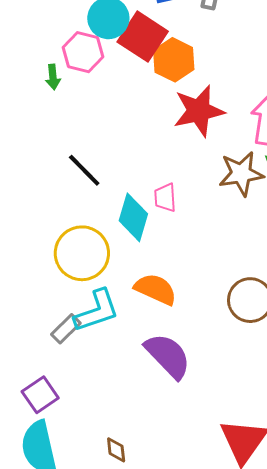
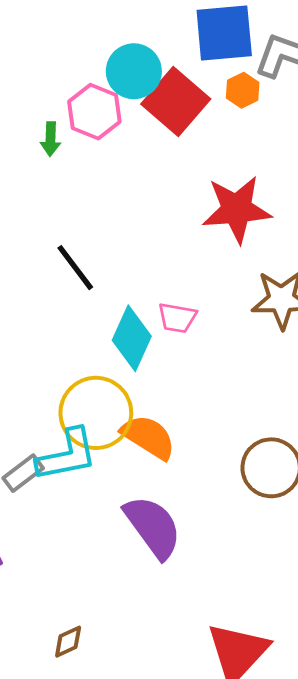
orange hexagon: (174, 60) -> (243, 90), moved, size x0.6
pink trapezoid: (165, 198) -> (177, 318), turned -84
yellow circle: (82, 253) -> (96, 413), moved
brown diamond: (116, 450) -> (68, 642), turned 64

